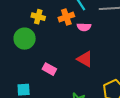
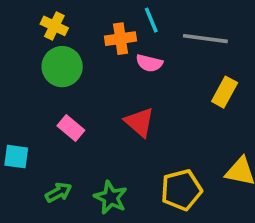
yellow cross: (38, 17) -> (54, 26), moved
green circle: (25, 39) -> (62, 67), moved

